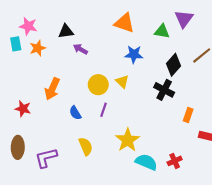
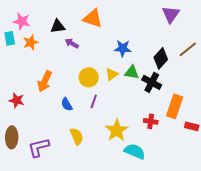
orange triangle: (124, 23) -> (93, 18), moved
green triangle: (162, 31) -> (132, 72), moved
yellow triangle: (122, 82) -> (112, 74), turned 40
orange rectangle: (188, 115) -> (175, 106), size x1.6
red cross: (175, 161) -> (151, 121), moved, turned 32

